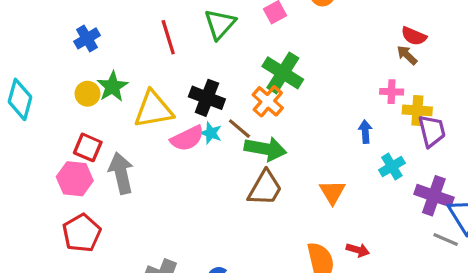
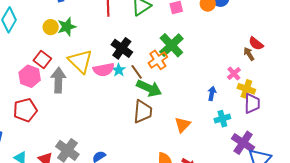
pink cross: (392, 92) -> (234, 74), turned 32
yellow triangle: (153, 109) -> (80, 61), moved, turned 40
brown trapezoid: (265, 188) -> (143, 112), turned -40

